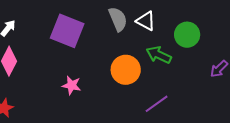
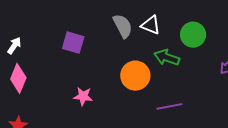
purple square: (67, 31) -> (73, 43), size x0.7
purple line: (157, 104) -> (169, 106), turned 30

